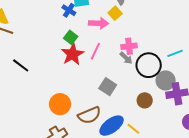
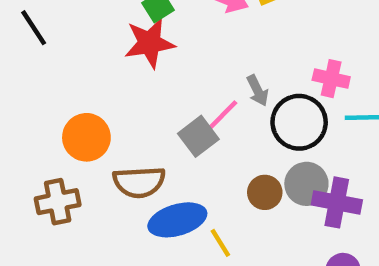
pink cross: (129, 46) -> (331, 79), moved
pink line: (95, 51) -> (222, 116), moved
gray circle: (166, 80) -> (306, 184), moved

